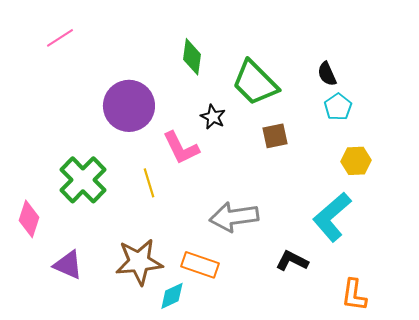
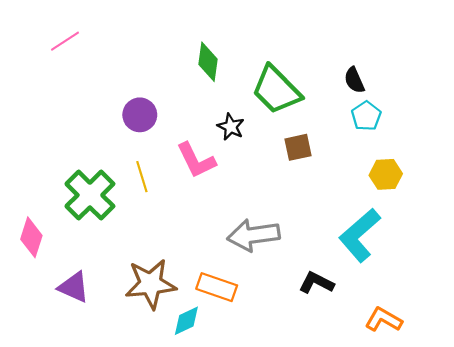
purple circle: (129, 106) -> (140, 115), size x0.6
yellow line: (149, 183) -> (142, 177), moved
orange L-shape: (354, 295) -> (384, 320), turned 112

